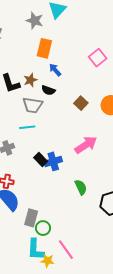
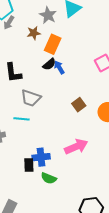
brown star: (30, 80) -> (34, 33), moved
black semicircle: (48, 90) -> (49, 64), moved, turned -72
black rectangle: (41, 159) -> (29, 165), moved, turned 32
green semicircle: (81, 187) -> (49, 178), moved, turned 126

